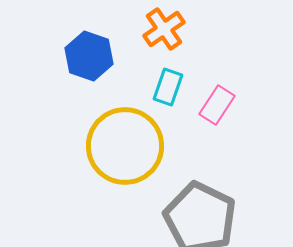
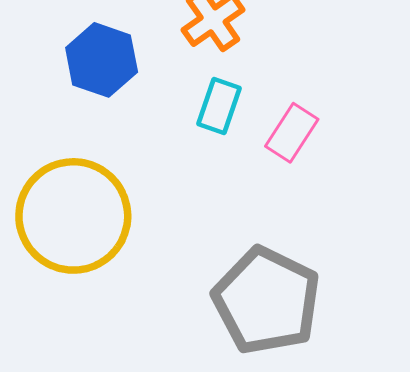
yellow circle: (125, 146) -> (73, 216), moved

